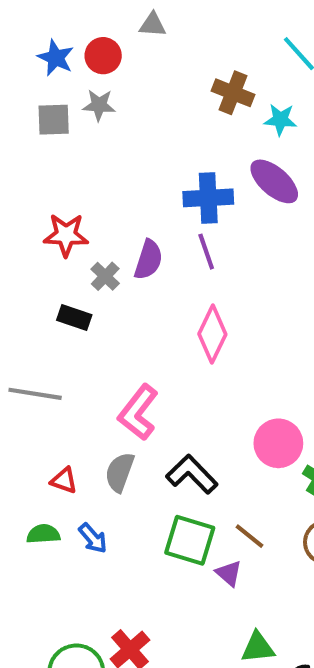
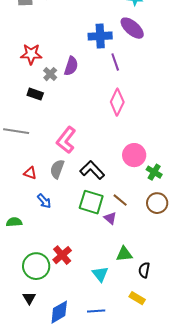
purple line: (206, 252) -> (115, 62), moved
pink diamond: (212, 334) -> (117, 102), moved
green semicircle: (43, 534) -> (14, 222), moved

